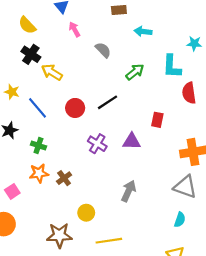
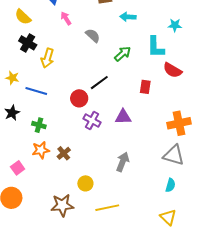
yellow arrow: (52, 72) -> (48, 58), turned -102
red semicircle: (189, 93) -> (172, 70), turned -48
blue line: (37, 108) -> (36, 91), turned -30
red circle: (75, 108) -> (79, 98), moved
red rectangle: (157, 120) -> (145, 87), moved

